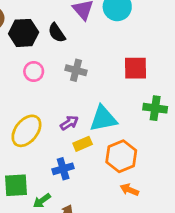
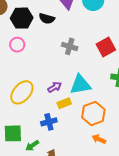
black semicircle: (57, 33) -> (47, 19), turned -42
red square: (136, 68) -> (106, 47), turned -30
gray cross: (76, 70) -> (70, 46), moved
pink circle: (34, 72) -> (17, 45), moved

